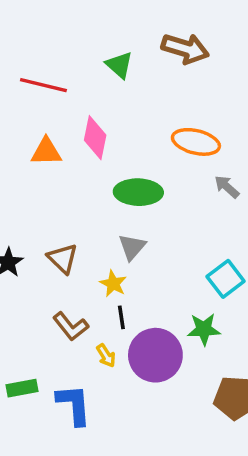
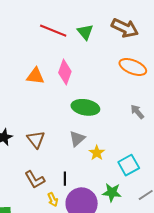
red line: (43, 85) -> (53, 31), moved
orange ellipse: (196, 142) -> (133, 67), moved
yellow star: (113, 284) -> (97, 153), moved

